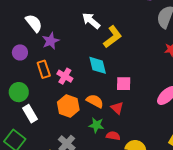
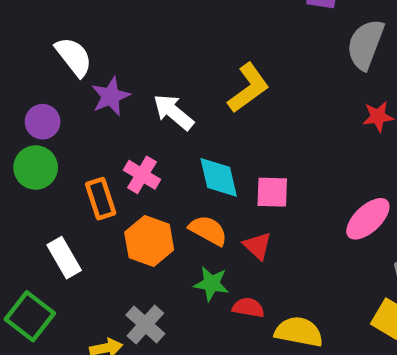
white arrow: (91, 21) -> (173, 112), moved
cyan diamond: (98, 65) -> (219, 177), moved
orange rectangle: (44, 69) -> (101, 199), moved
green circle: (19, 92) -> (36, 168), moved

